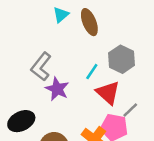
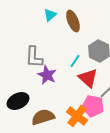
gray L-shape: (41, 67) -> (34, 57), turned -35

